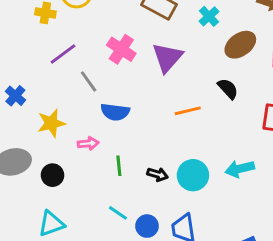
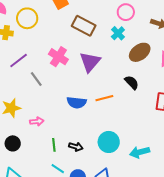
blue semicircle: (115, 112) -> (77, 102), moved
green line: (119, 166) -> (54, 145), moved
cyan arrow: (240, 169) -> (140, 152), moved
black arrow: (158, 174) -> (76, 147), moved

